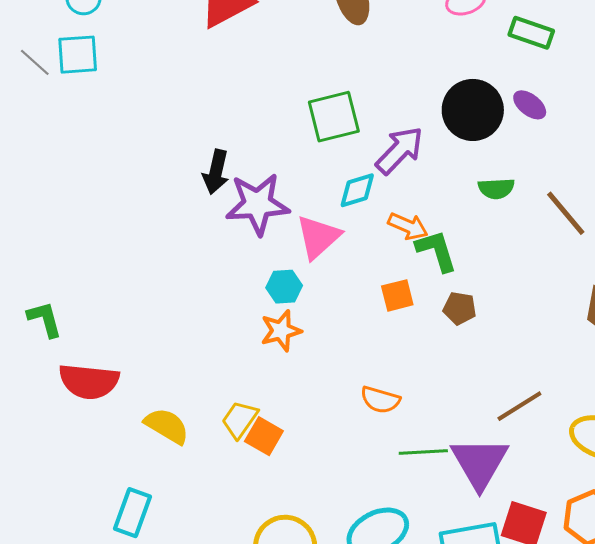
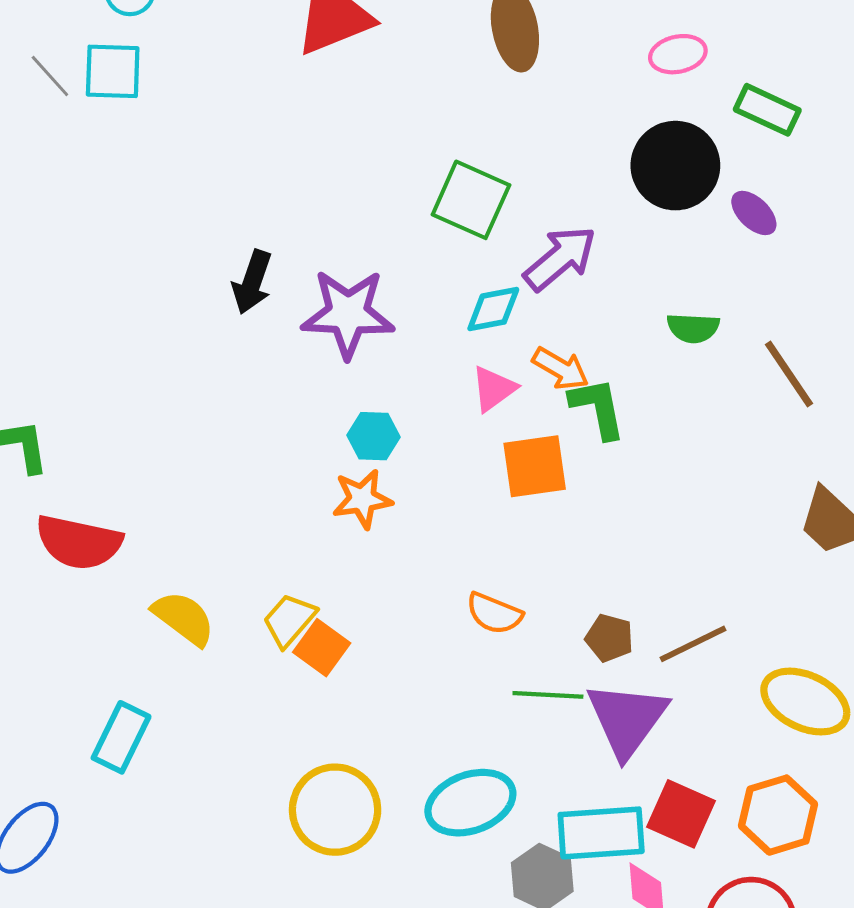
black circle: (473, 110) -> (675, 166), moved
green square: (334, 117) -> (471, 200), turned 32
black arrow: (216, 172) -> (252, 282), moved
pink triangle: (318, 237) -> (494, 389), moved, size x0.7
orange square: (397, 295) -> (535, 466), size x1.4
brown pentagon: (460, 308) -> (609, 638), moved

